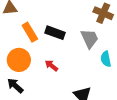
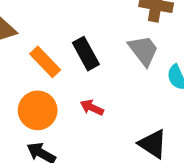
black rectangle: (55, 33) -> (86, 54), turned 54

